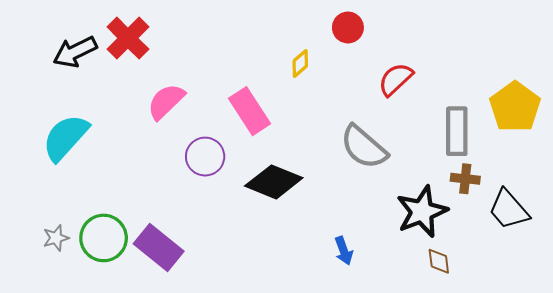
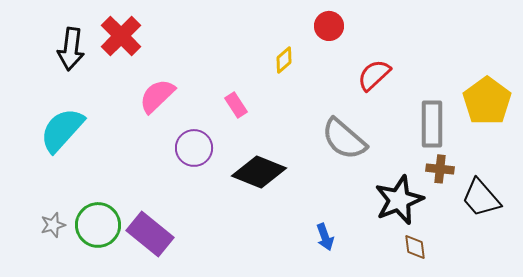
black arrow: (75, 52) -> (71, 49), turned -57
pink rectangle: (250, 111) -> (236, 105), size x0.6

